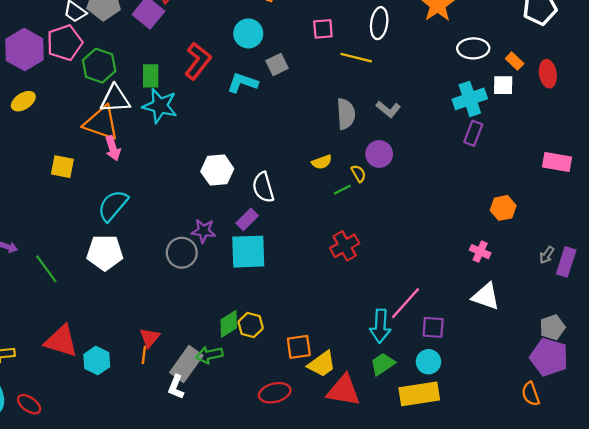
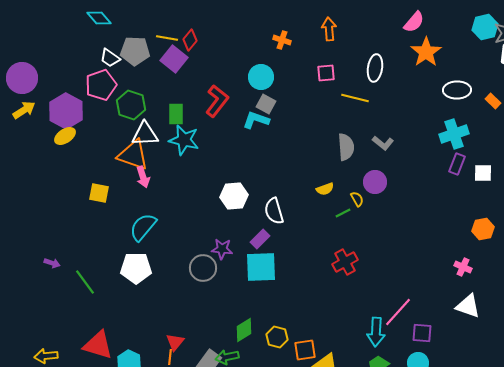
purple hexagon: (24, 50) -> (66, 111), moved
gray square: (277, 64) -> (266, 104), moved, turned -36
white square: (503, 85) -> (483, 173), moved
yellow hexagon: (251, 325) -> (277, 337), moved

